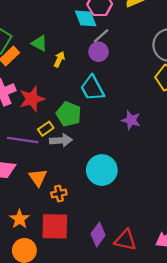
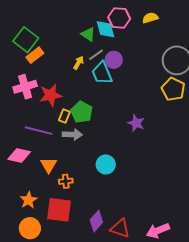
gray line: (101, 36) -> (96, 55), moved
green triangle: (39, 43) -> (88, 34), moved
cyan trapezoid: (92, 88) -> (102, 73), moved
yellow rectangle: (46, 129) -> (64, 116), moved, turned -40
cyan circle: (102, 170) -> (106, 164), size x0.7

